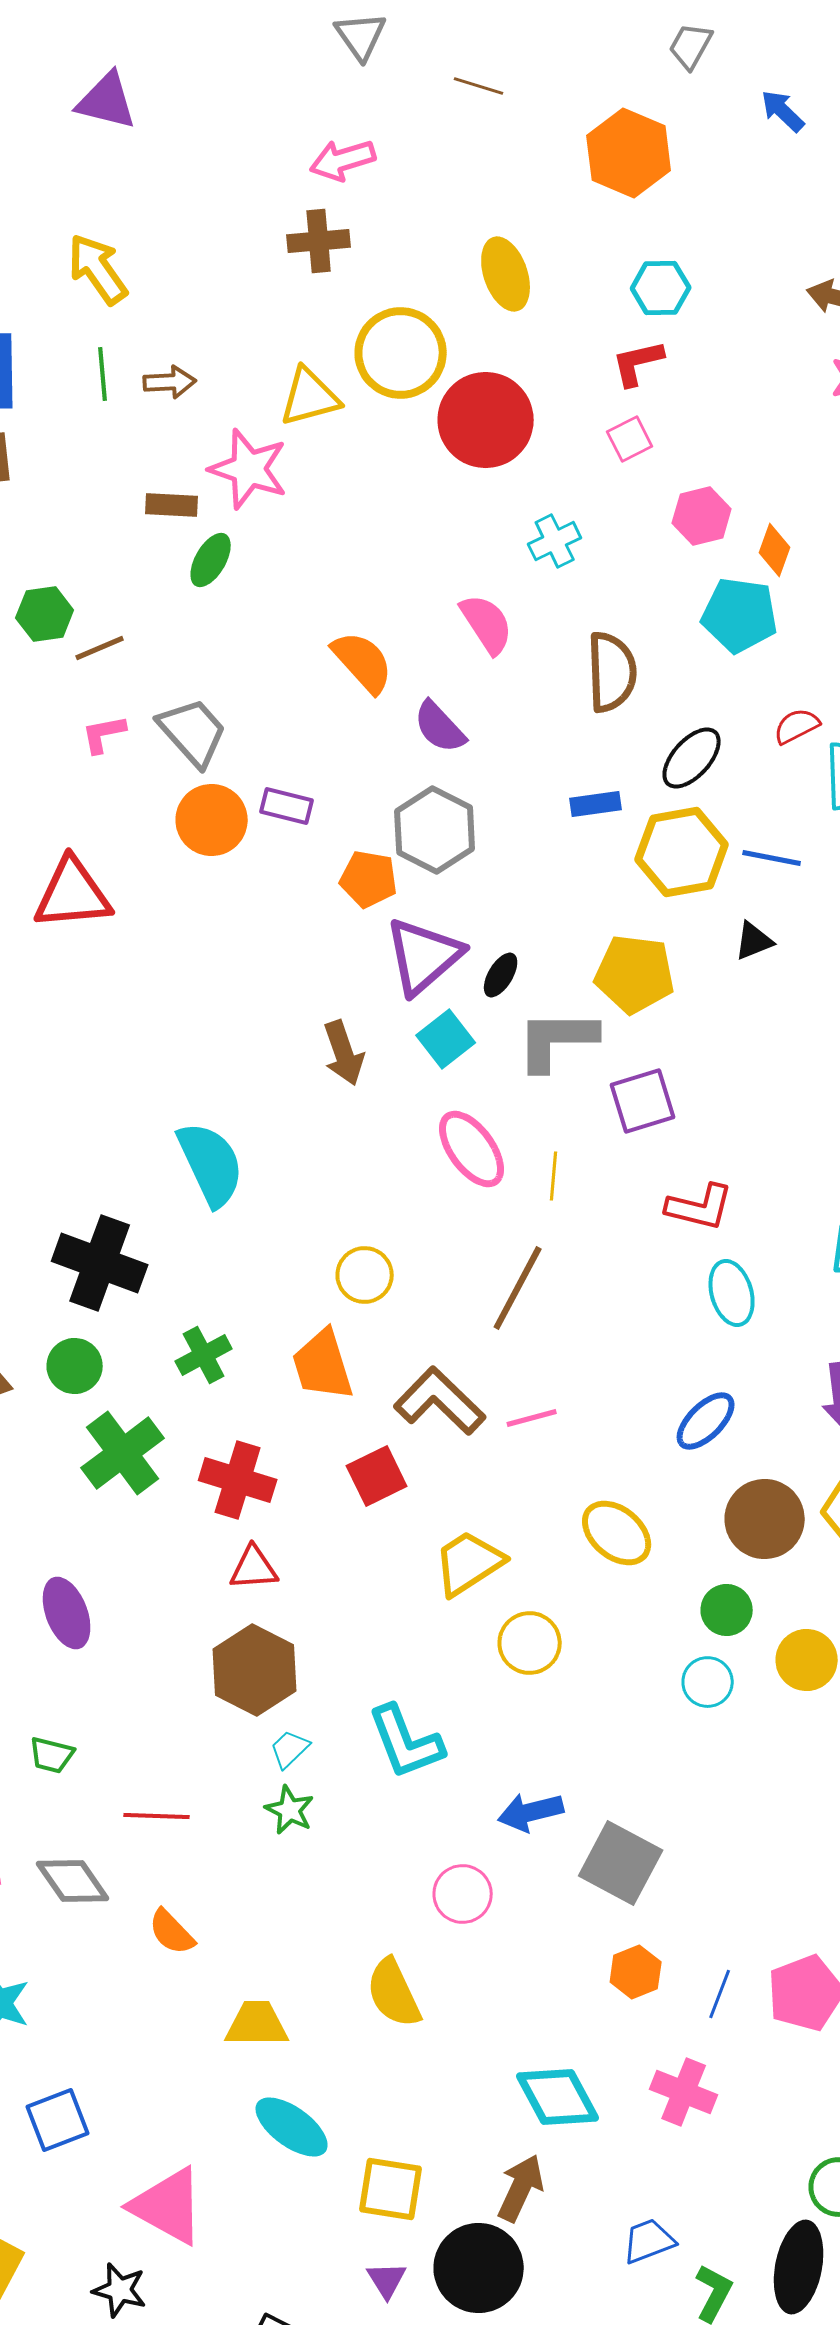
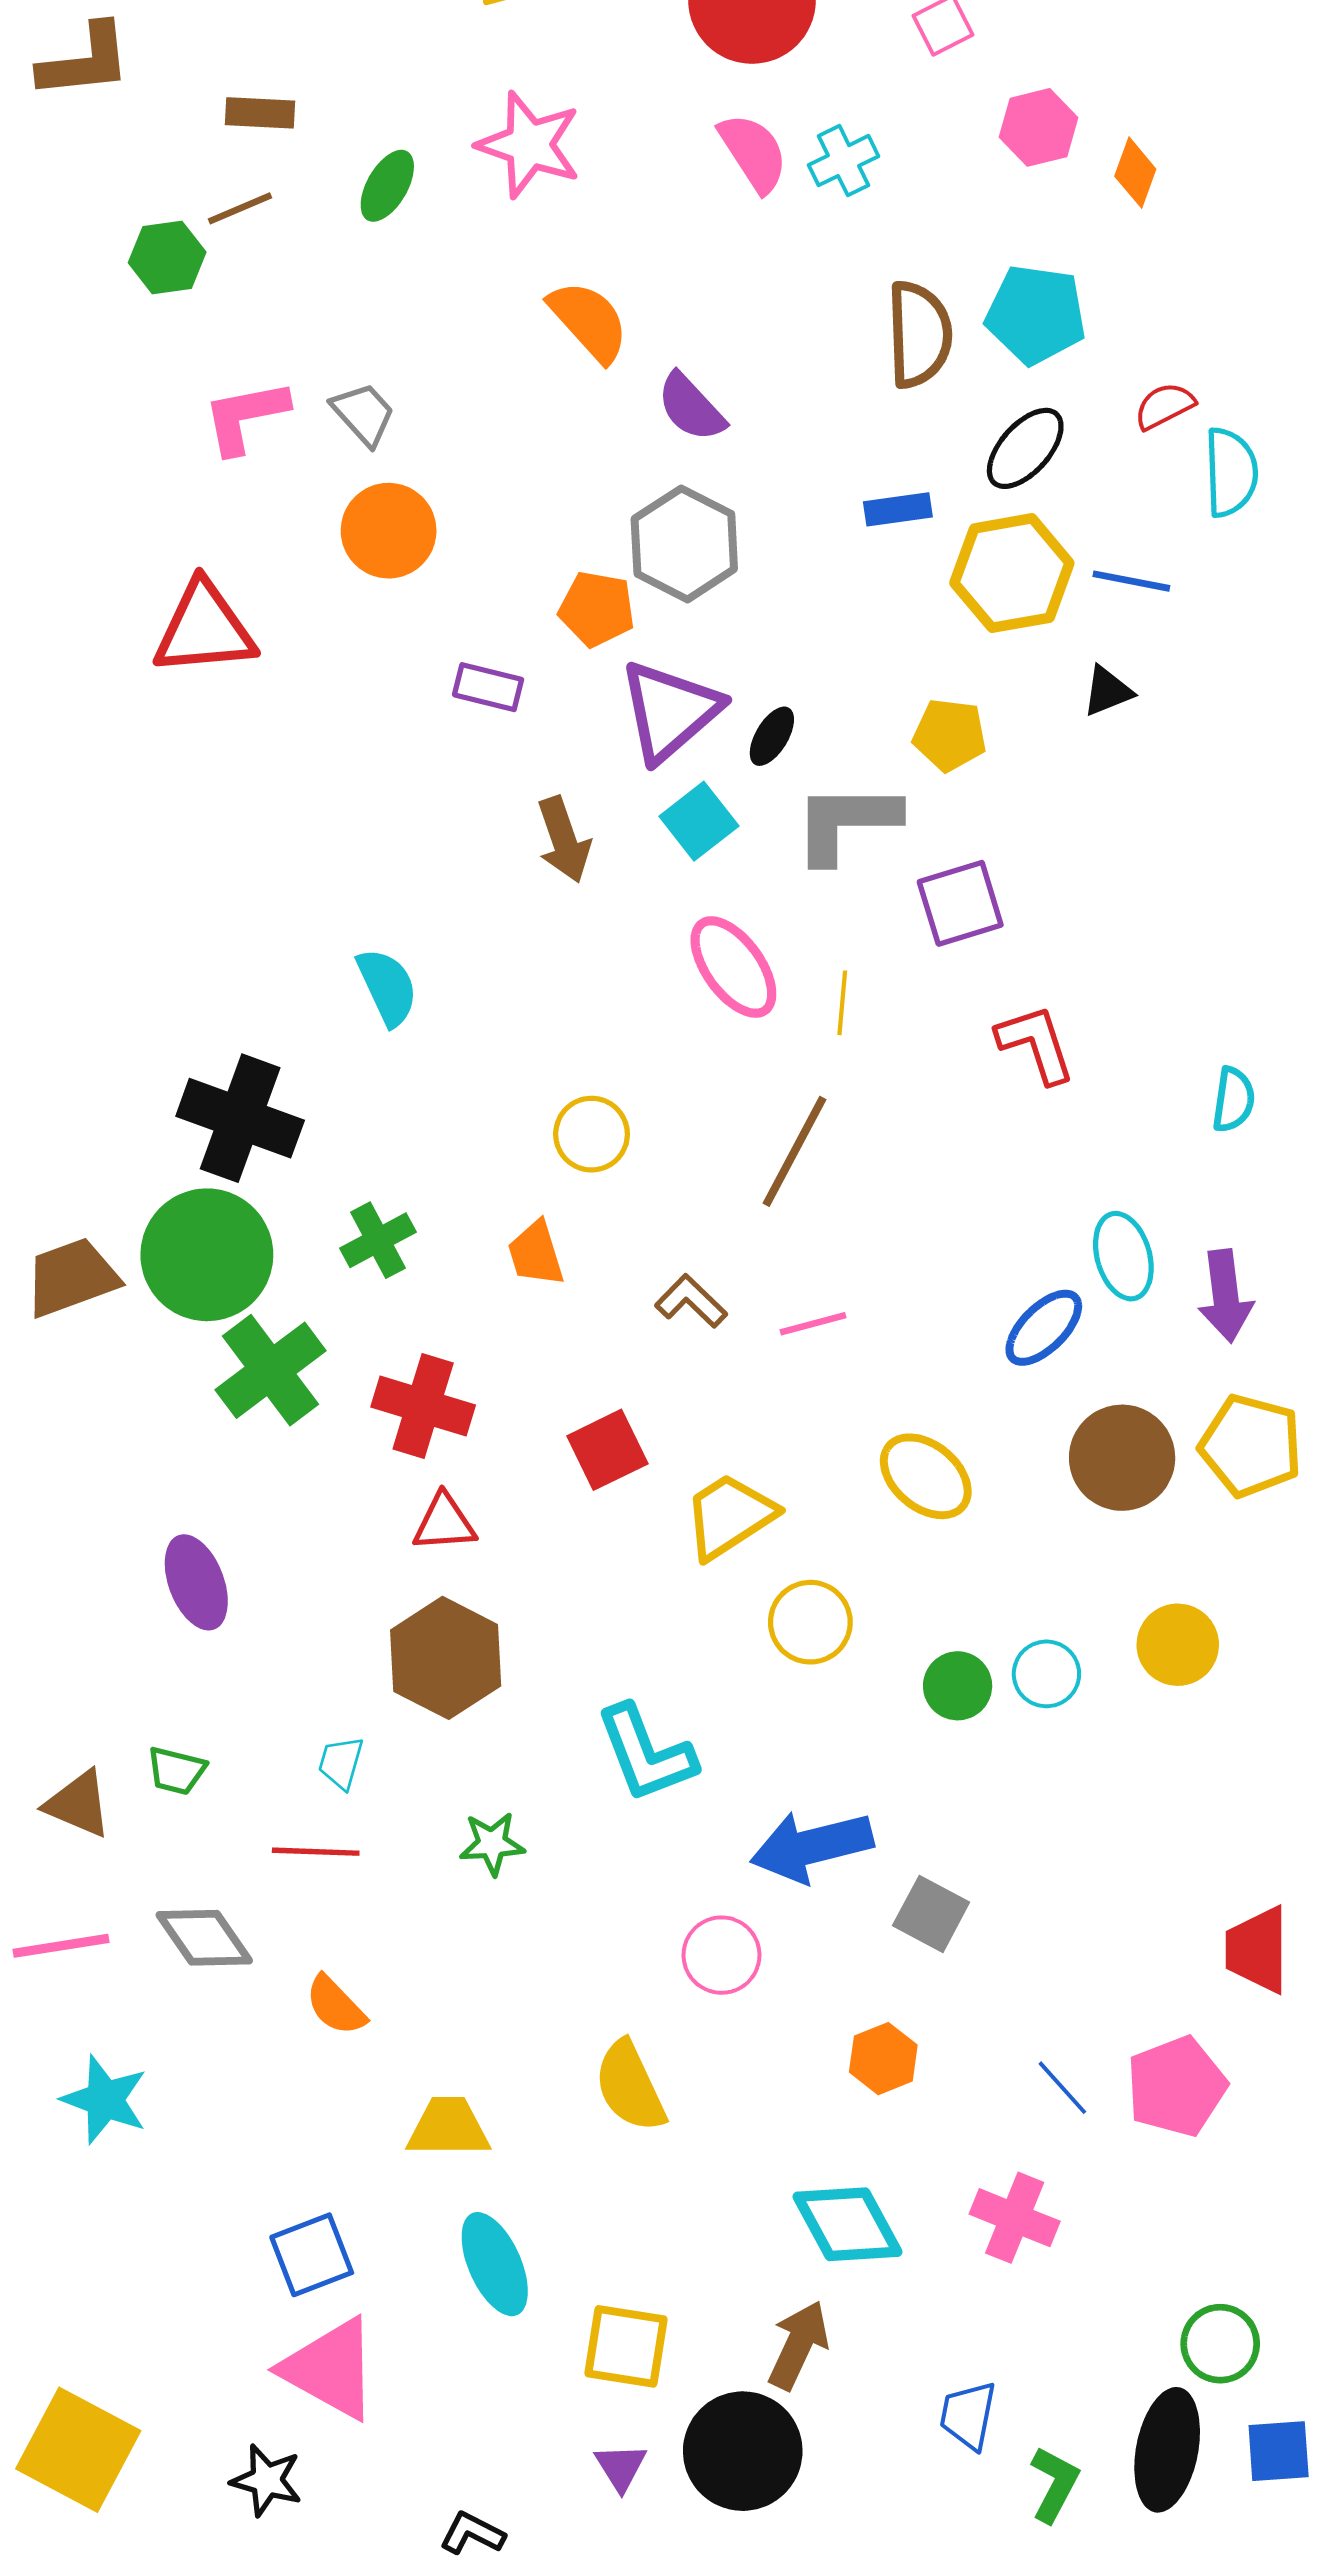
pink star: (249, 469) -> (529, 145), moved
brown rectangle: (172, 505) -> (260, 113), moved
cyan pentagon: (740, 615) -> (1036, 314), moved
pink semicircle: (487, 624) -> (753, 153), moved
brown line: (100, 648) -> (240, 208), moved
gray trapezoid: (193, 732) -> (363, 414), size x0.7
pink L-shape: (104, 734) -> (245, 417), size x1.5
purple rectangle: (287, 806) -> (488, 687), moved
yellow pentagon: (635, 974) -> (950, 735), size x0.7
cyan semicircle: (211, 1164) -> (387, 987), size x0.7
red L-shape: (700, 1207) -> (1036, 1044), turned -122
cyan ellipse: (732, 1293) -> (1123, 1256), moved
orange trapezoid: (323, 1365) -> (536, 1253), size x0.7
green circle: (75, 1366) -> (207, 1255), size x1.8
brown L-shape: (440, 1401) -> (691, 1301), size x0.6
red square: (377, 1476) -> (607, 1450), moved
green circle: (727, 1610) -> (958, 1686), moved
cyan trapezoid: (290, 1749) -> (341, 1763), moved, turned -30
green star: (290, 1810) -> (492, 1844), turned -30
blue arrow: (531, 1812) -> (812, 1846), size x1.4
gray square: (621, 1863) -> (931, 1914), size x0.7
orange hexagon: (636, 1972) -> (883, 2059), moved
blue line: (720, 1994) -> (1062, 2088), turned -63
blue square: (58, 2120) -> (312, 2255), moved
cyan ellipse: (292, 2127) -> (495, 2264), turned 30
blue trapezoid: (649, 2241) -> (968, 2415), turned -58

